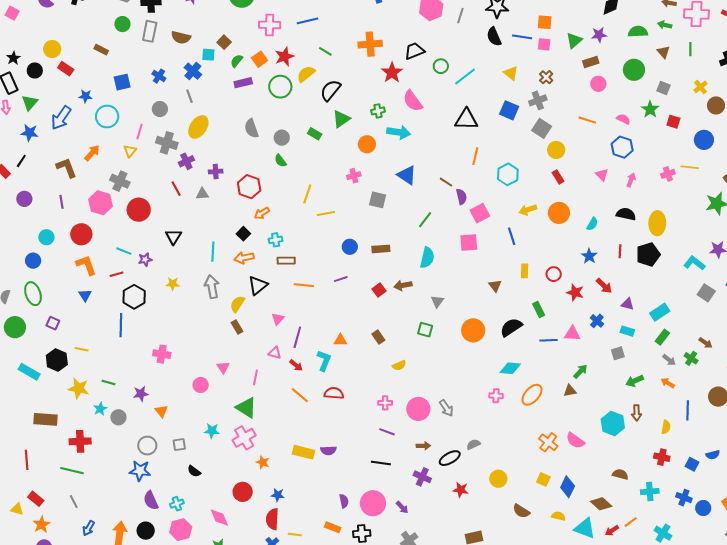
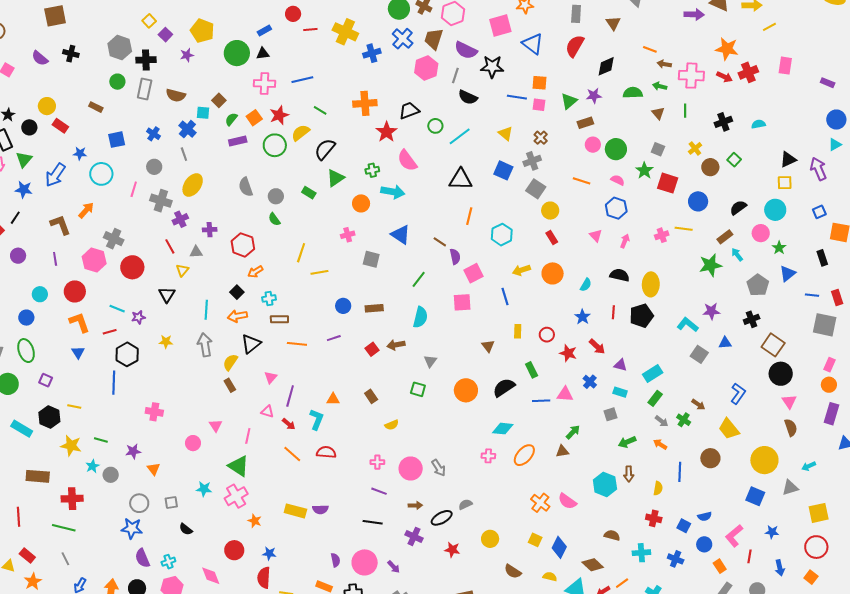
black semicircle: (494, 37) -> (468, 97), moved, turned -42
green circle: (634, 70) -> (616, 149), moved
red square: (673, 122) -> (668, 183), size x1.5
yellow triangle: (130, 151) -> (182, 270), moved
blue circle: (703, 508) -> (704, 544), moved

